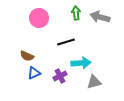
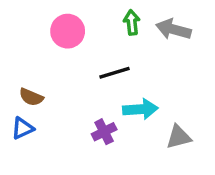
brown semicircle: (27, 56) -> (31, 97), moved
blue triangle: (34, 73) -> (23, 128), moved
gray triangle: (94, 82) -> (179, 137), moved

